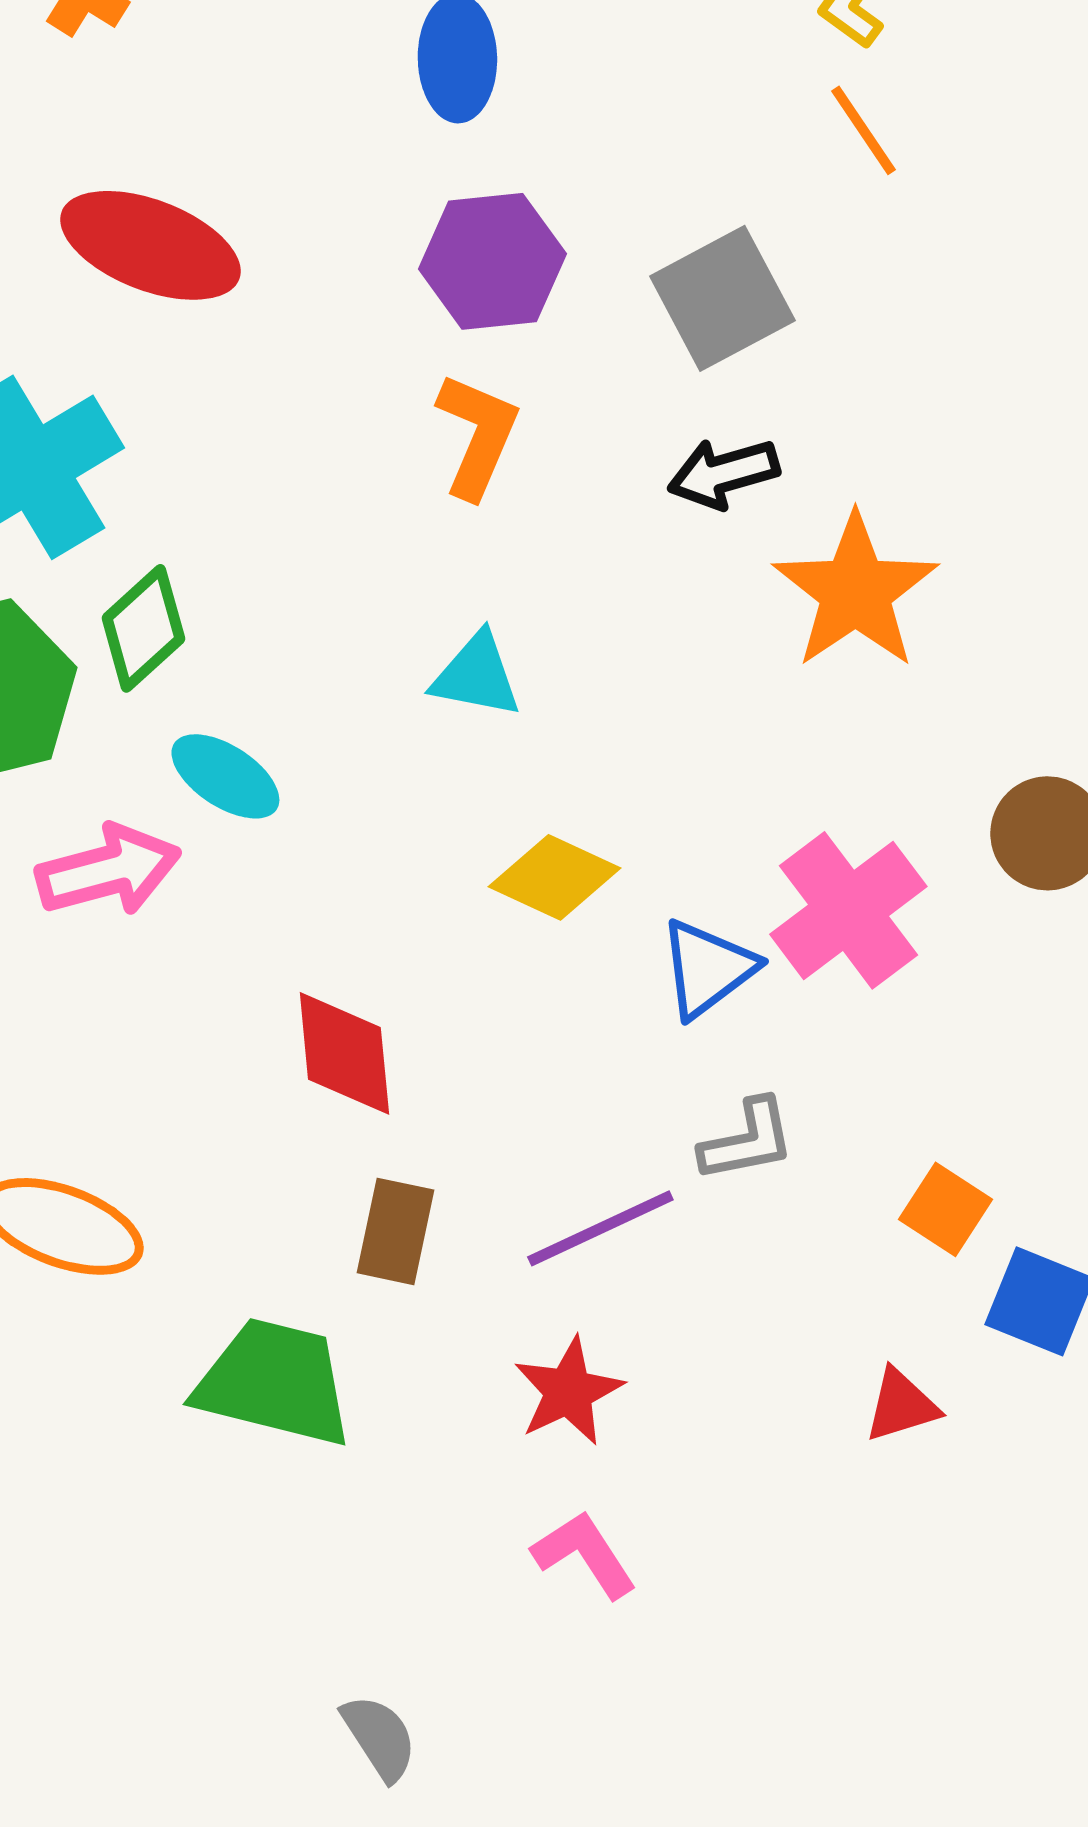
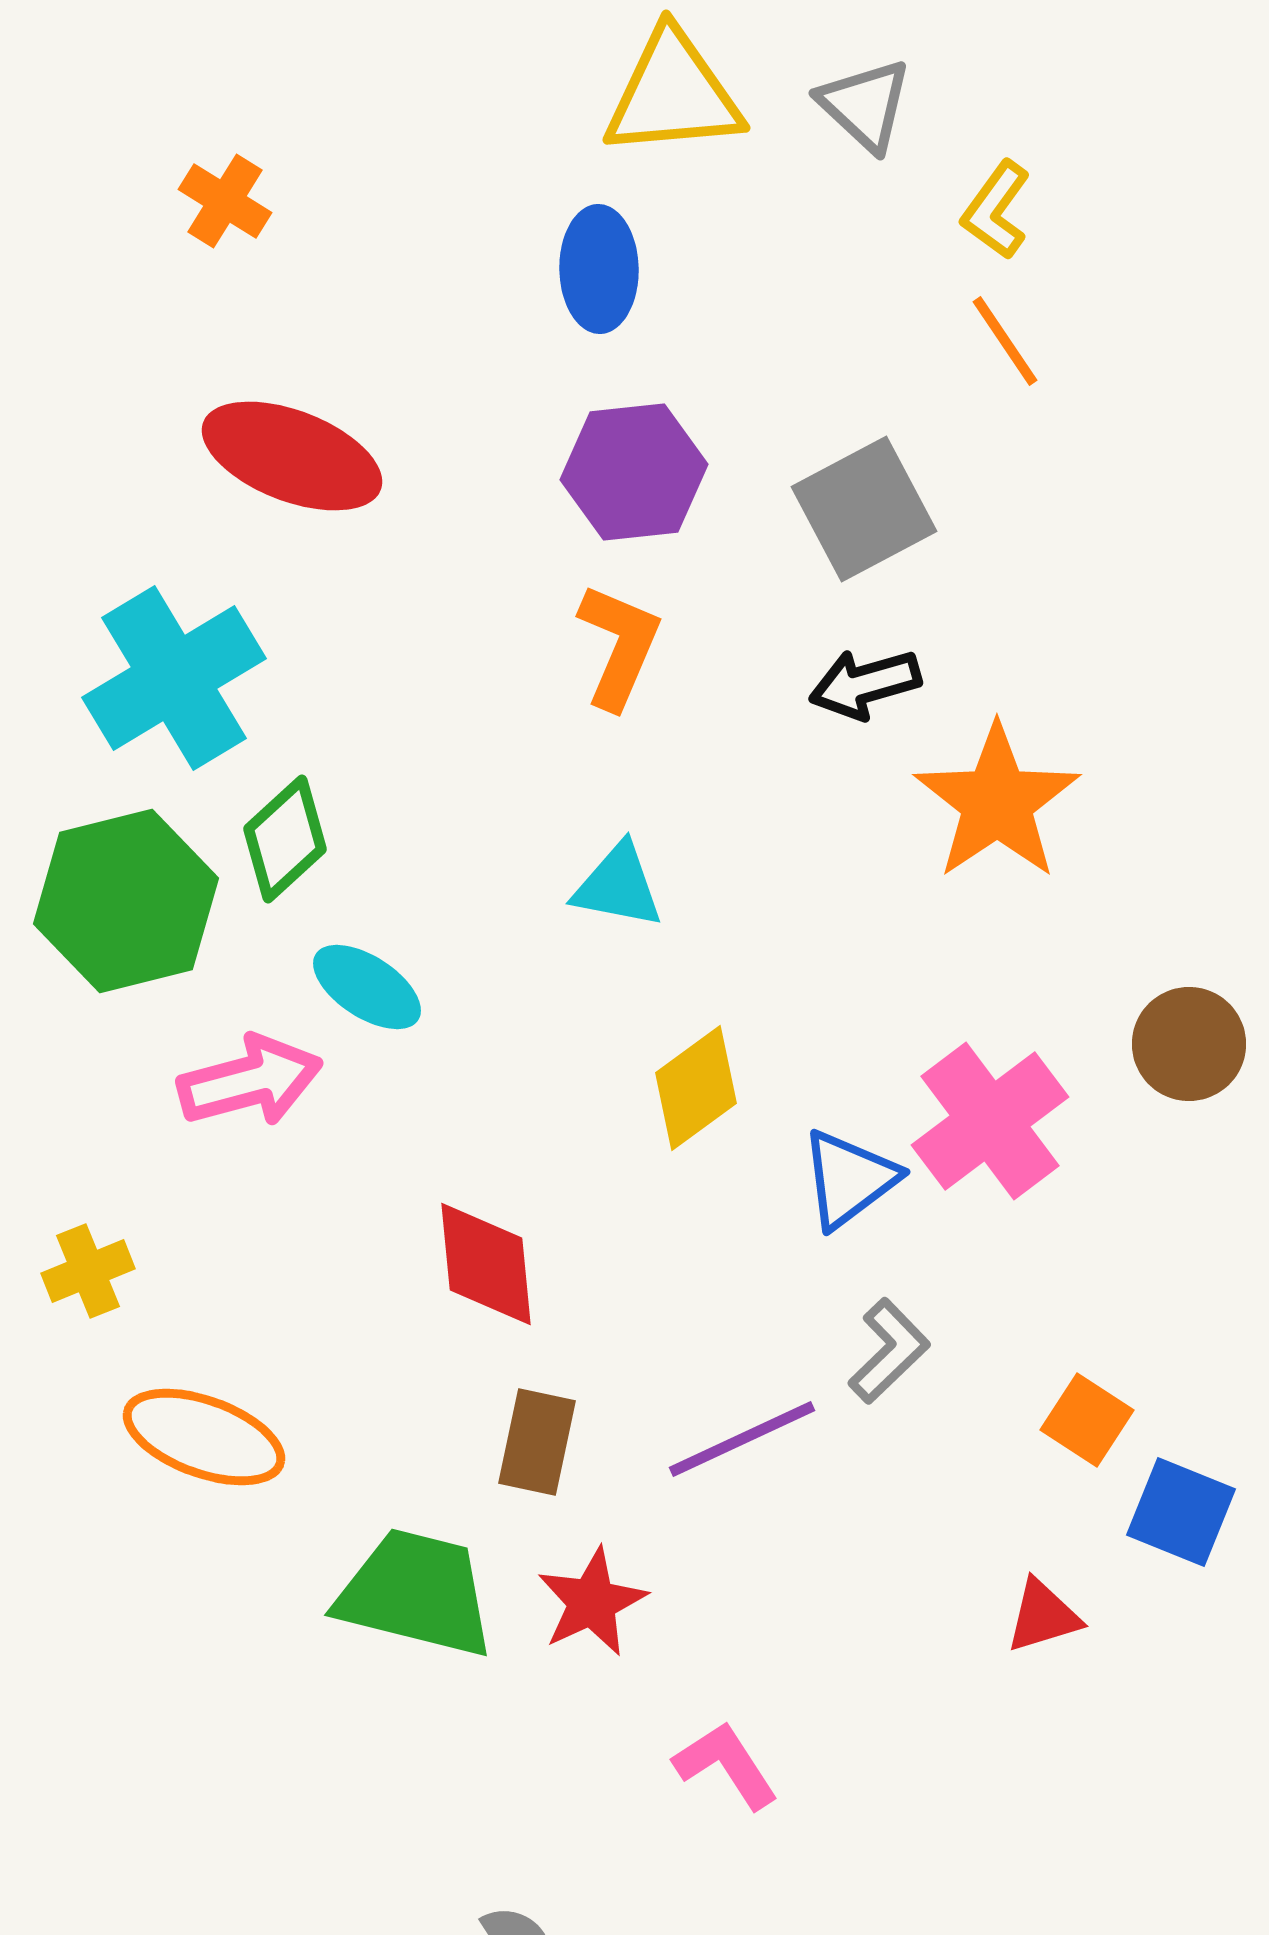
yellow diamond: (554, 877) -> (696, 1088), turned -61
gray L-shape: (747, 1140) -> (889, 1351), turned -33
red star: (568, 1391) -> (592, 1602), moved

